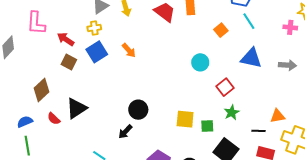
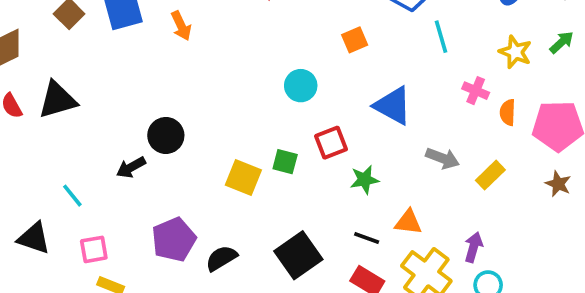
cyan line: (249, 21) -> (441, 37), moved
pink cross: (290, 27) -> (476, 91), moved
gray arrow: (288, 65) -> (443, 158), moved
green star: (232, 112) -> (364, 180), moved
green square: (207, 126) -> (285, 162), moved

